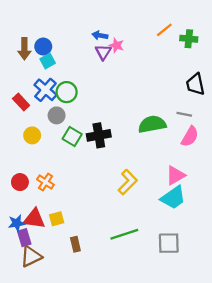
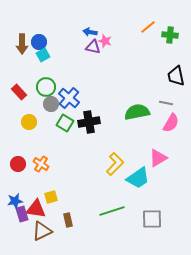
purple triangle: (103, 52) -> (93, 47), turned -49
blue cross: (45, 90) -> (69, 98), moved
green circle: (67, 92) -> (46, 87), moved
cyan trapezoid: (173, 198) -> (138, 178), moved
red triangle: (34, 219) -> (36, 209), moved
brown triangle: (31, 256) -> (42, 231), moved

